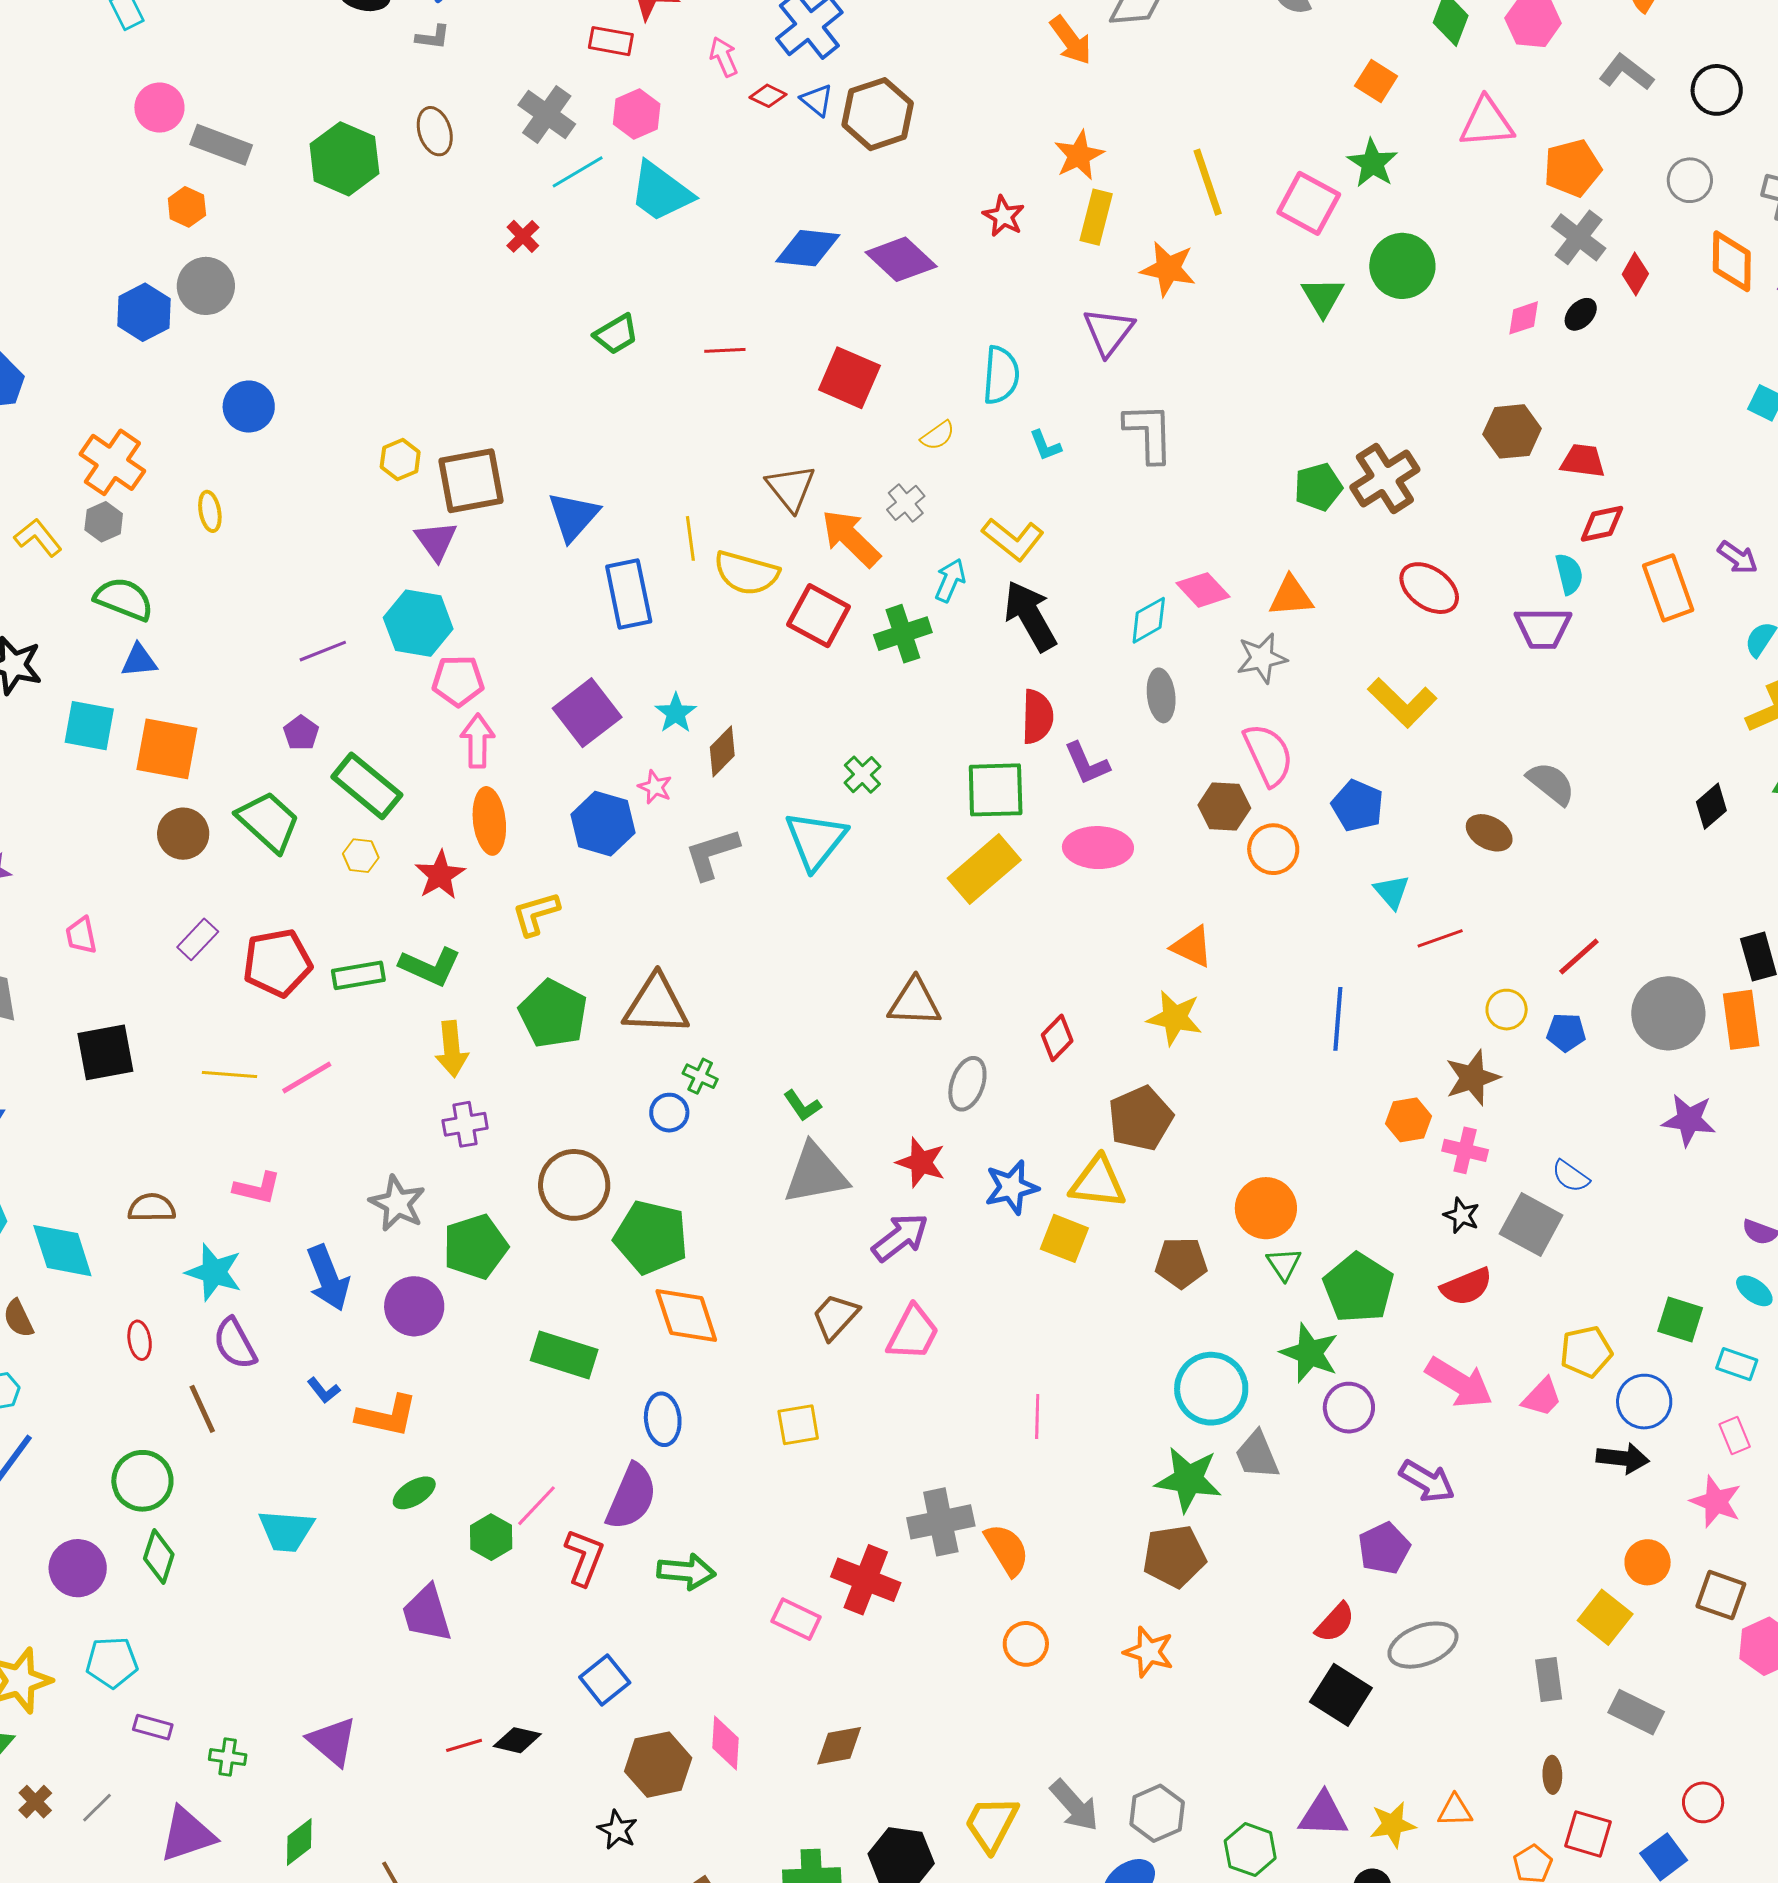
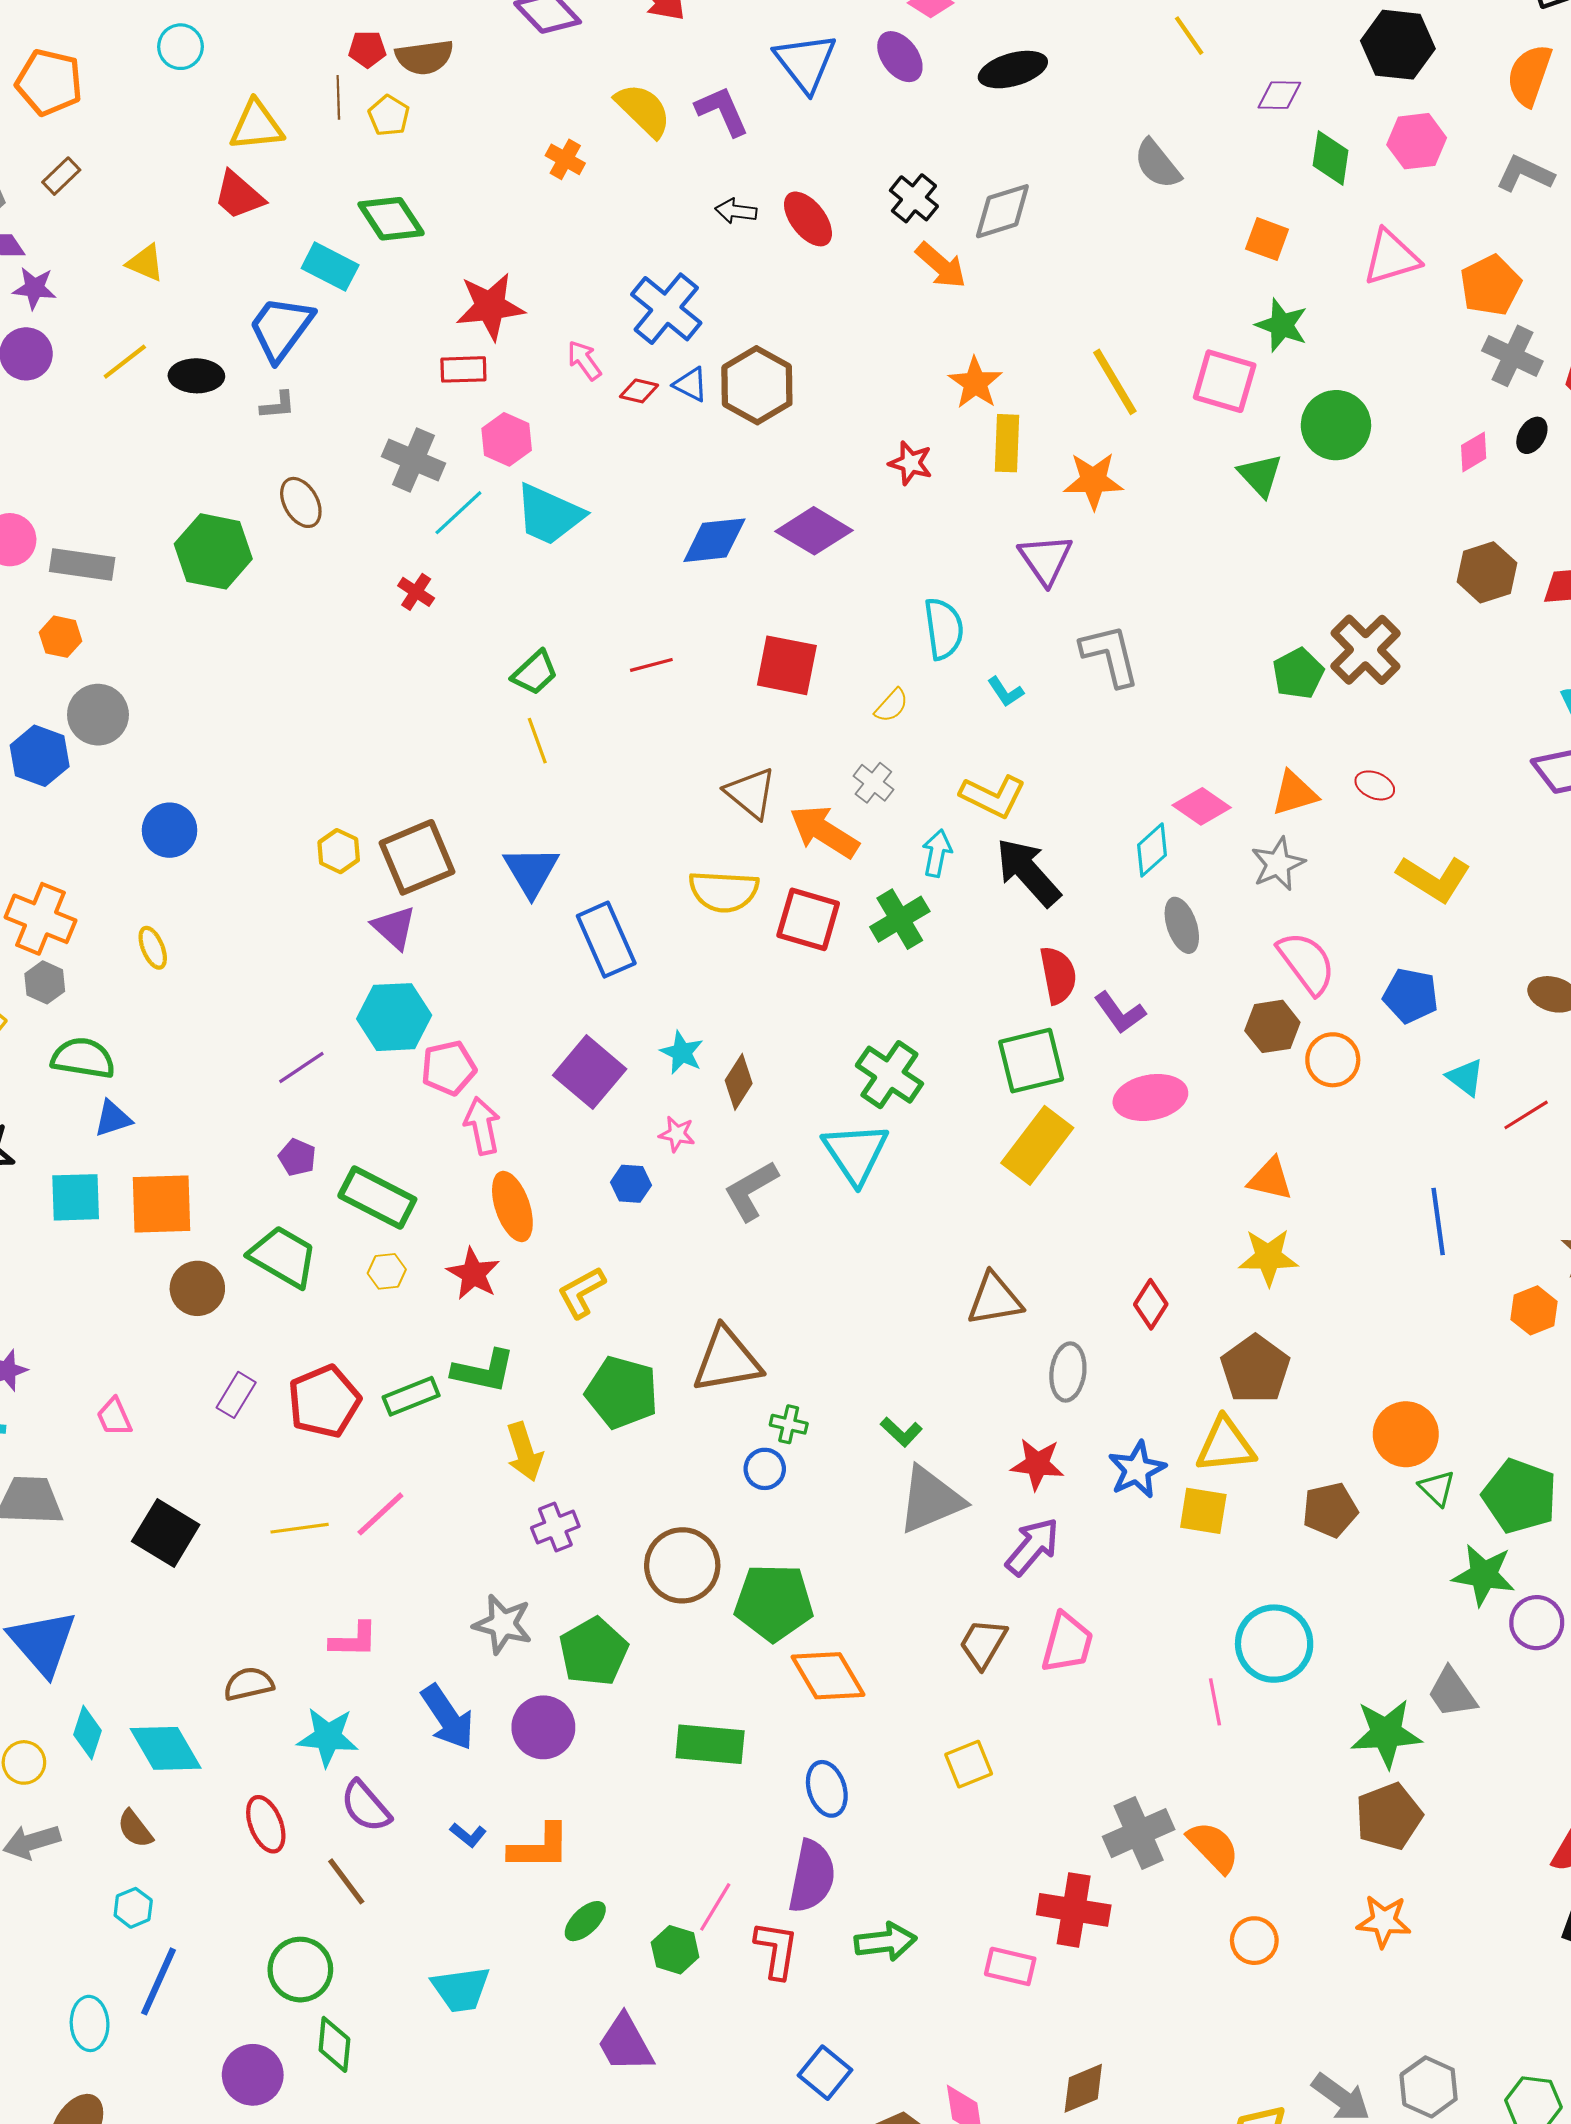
yellow line: (690, 538) -> (537, 741), moved
red ellipse: (1429, 588) -> (1375, 785), moved, size x0.6
green cross: (862, 775) -> (889, 1075), size x1.6
blue hexagon: (603, 824) -> (631, 1184), size x0.6
black square: (105, 1052) -> (166, 1533), turned -36
red ellipse: (140, 1340) -> (266, 1824), size x1.4
cyan circle: (1211, 1389) -> (1274, 1644), moved

